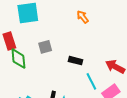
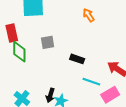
cyan line: (91, 81) -> (91, 82), turned -48

